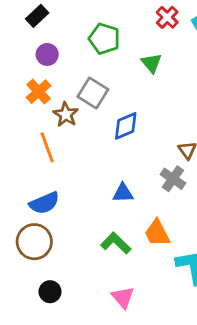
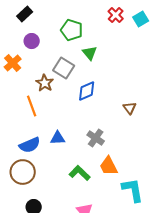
green triangle: (151, 63) -> (90, 53), moved
orange cross: (39, 92) -> (13, 63), moved
gray cross: (173, 179) -> (96, 138), moved
blue triangle: (123, 193) -> (58, 138), moved

